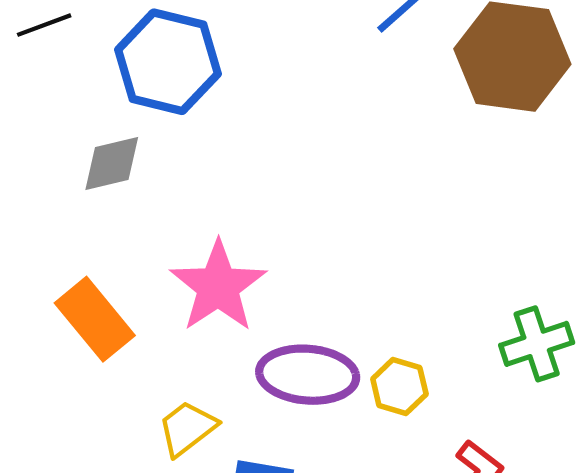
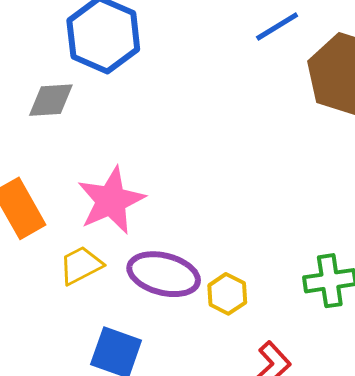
yellow trapezoid: (187, 428) -> (81, 265), moved

